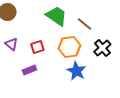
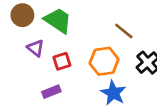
green trapezoid: (56, 16) -> (58, 20), moved
purple triangle: (11, 44) -> (36, 48), moved

